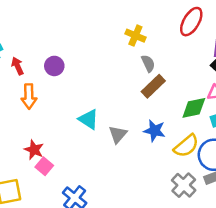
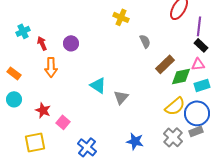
yellow cross: (135, 36) -> (121, 17), moved
brown rectangle: (153, 86) -> (165, 64), moved
blue star: (154, 131) -> (135, 141), moved
red star: (34, 150) -> (43, 110), moved

